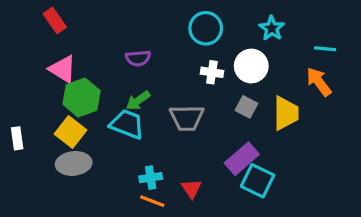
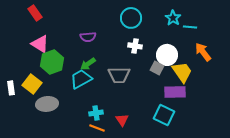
cyan line: (325, 49) -> (190, 27), moved
white circle: (251, 66) -> (167, 55), moved
yellow trapezoid: (286, 113) -> (182, 72), turned -35
cyan trapezoid: (127, 124) -> (81, 79), turned -50
yellow square: (70, 132) -> (32, 84), moved
purple rectangle: (242, 159) -> (175, 92), moved, turned 40

